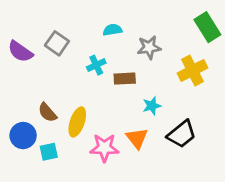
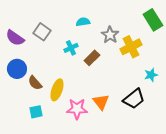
gray star: (149, 47) -> (110, 35), turned -30
yellow cross: (192, 70) -> (131, 47), moved
brown rectangle: (125, 79) -> (92, 58), turned -42
cyan star: (152, 106) -> (151, 75), moved
blue circle: (23, 136) -> (17, 69), moved

